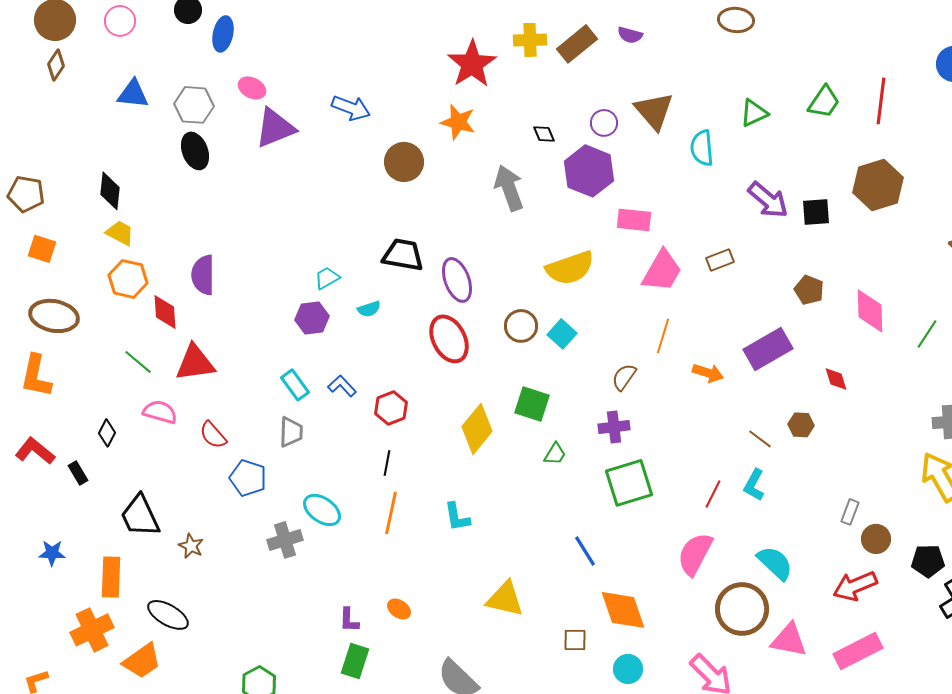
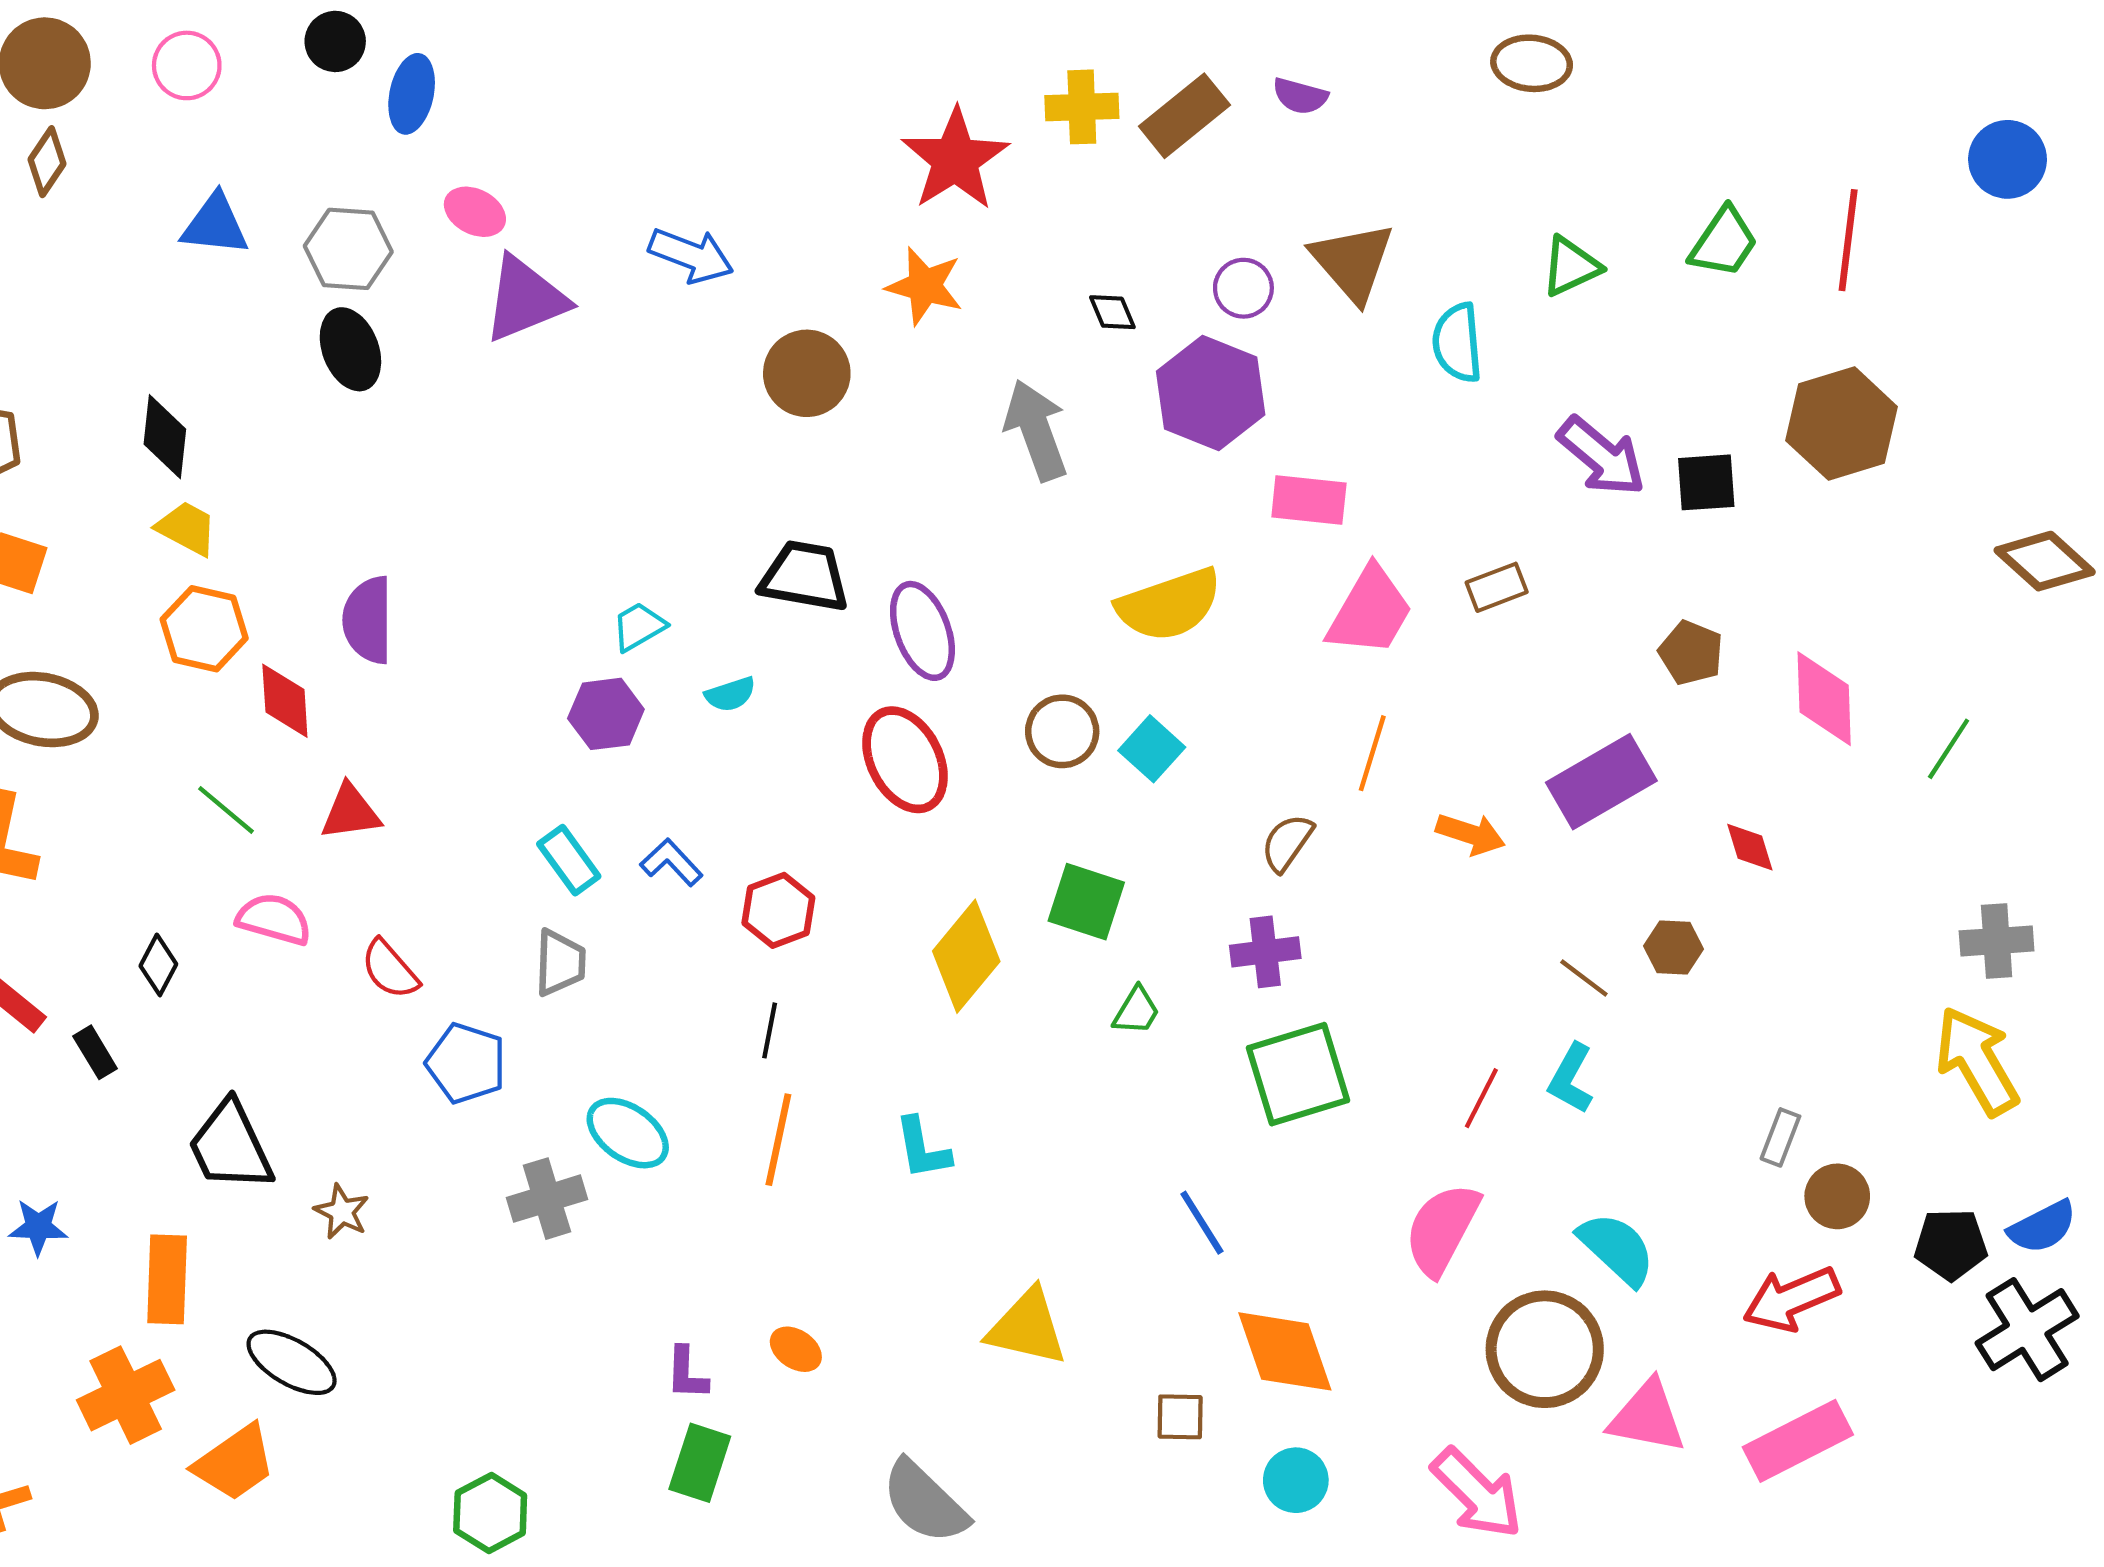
red triangle: (195, 363) -> (350, 812), size x0.7

